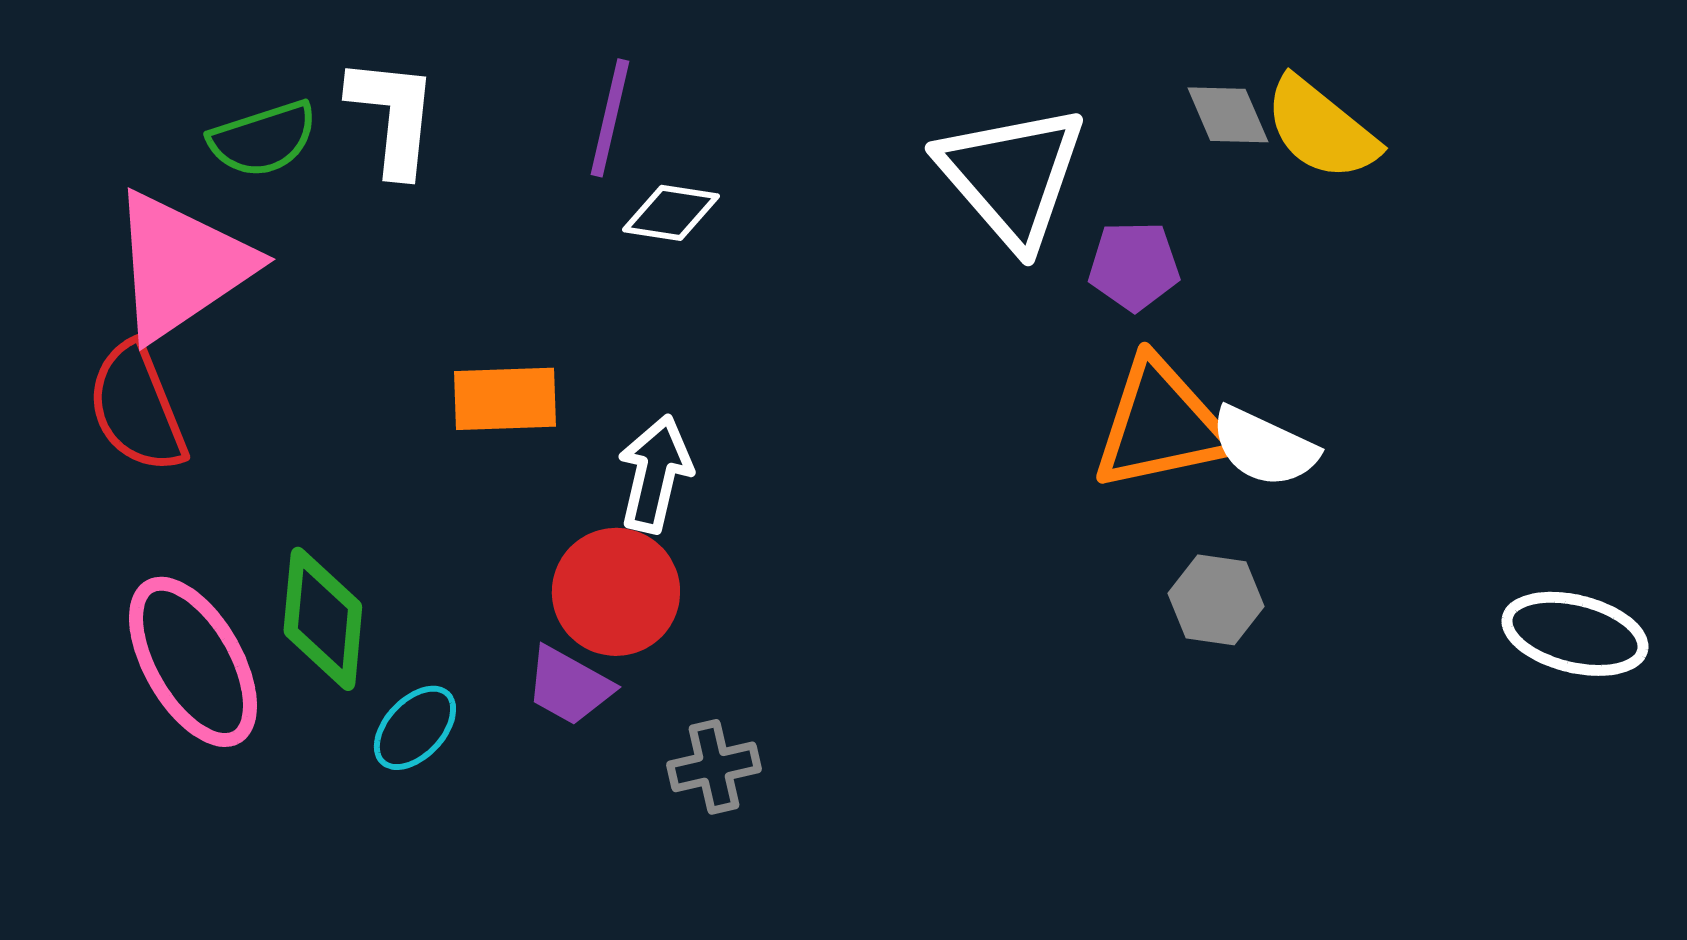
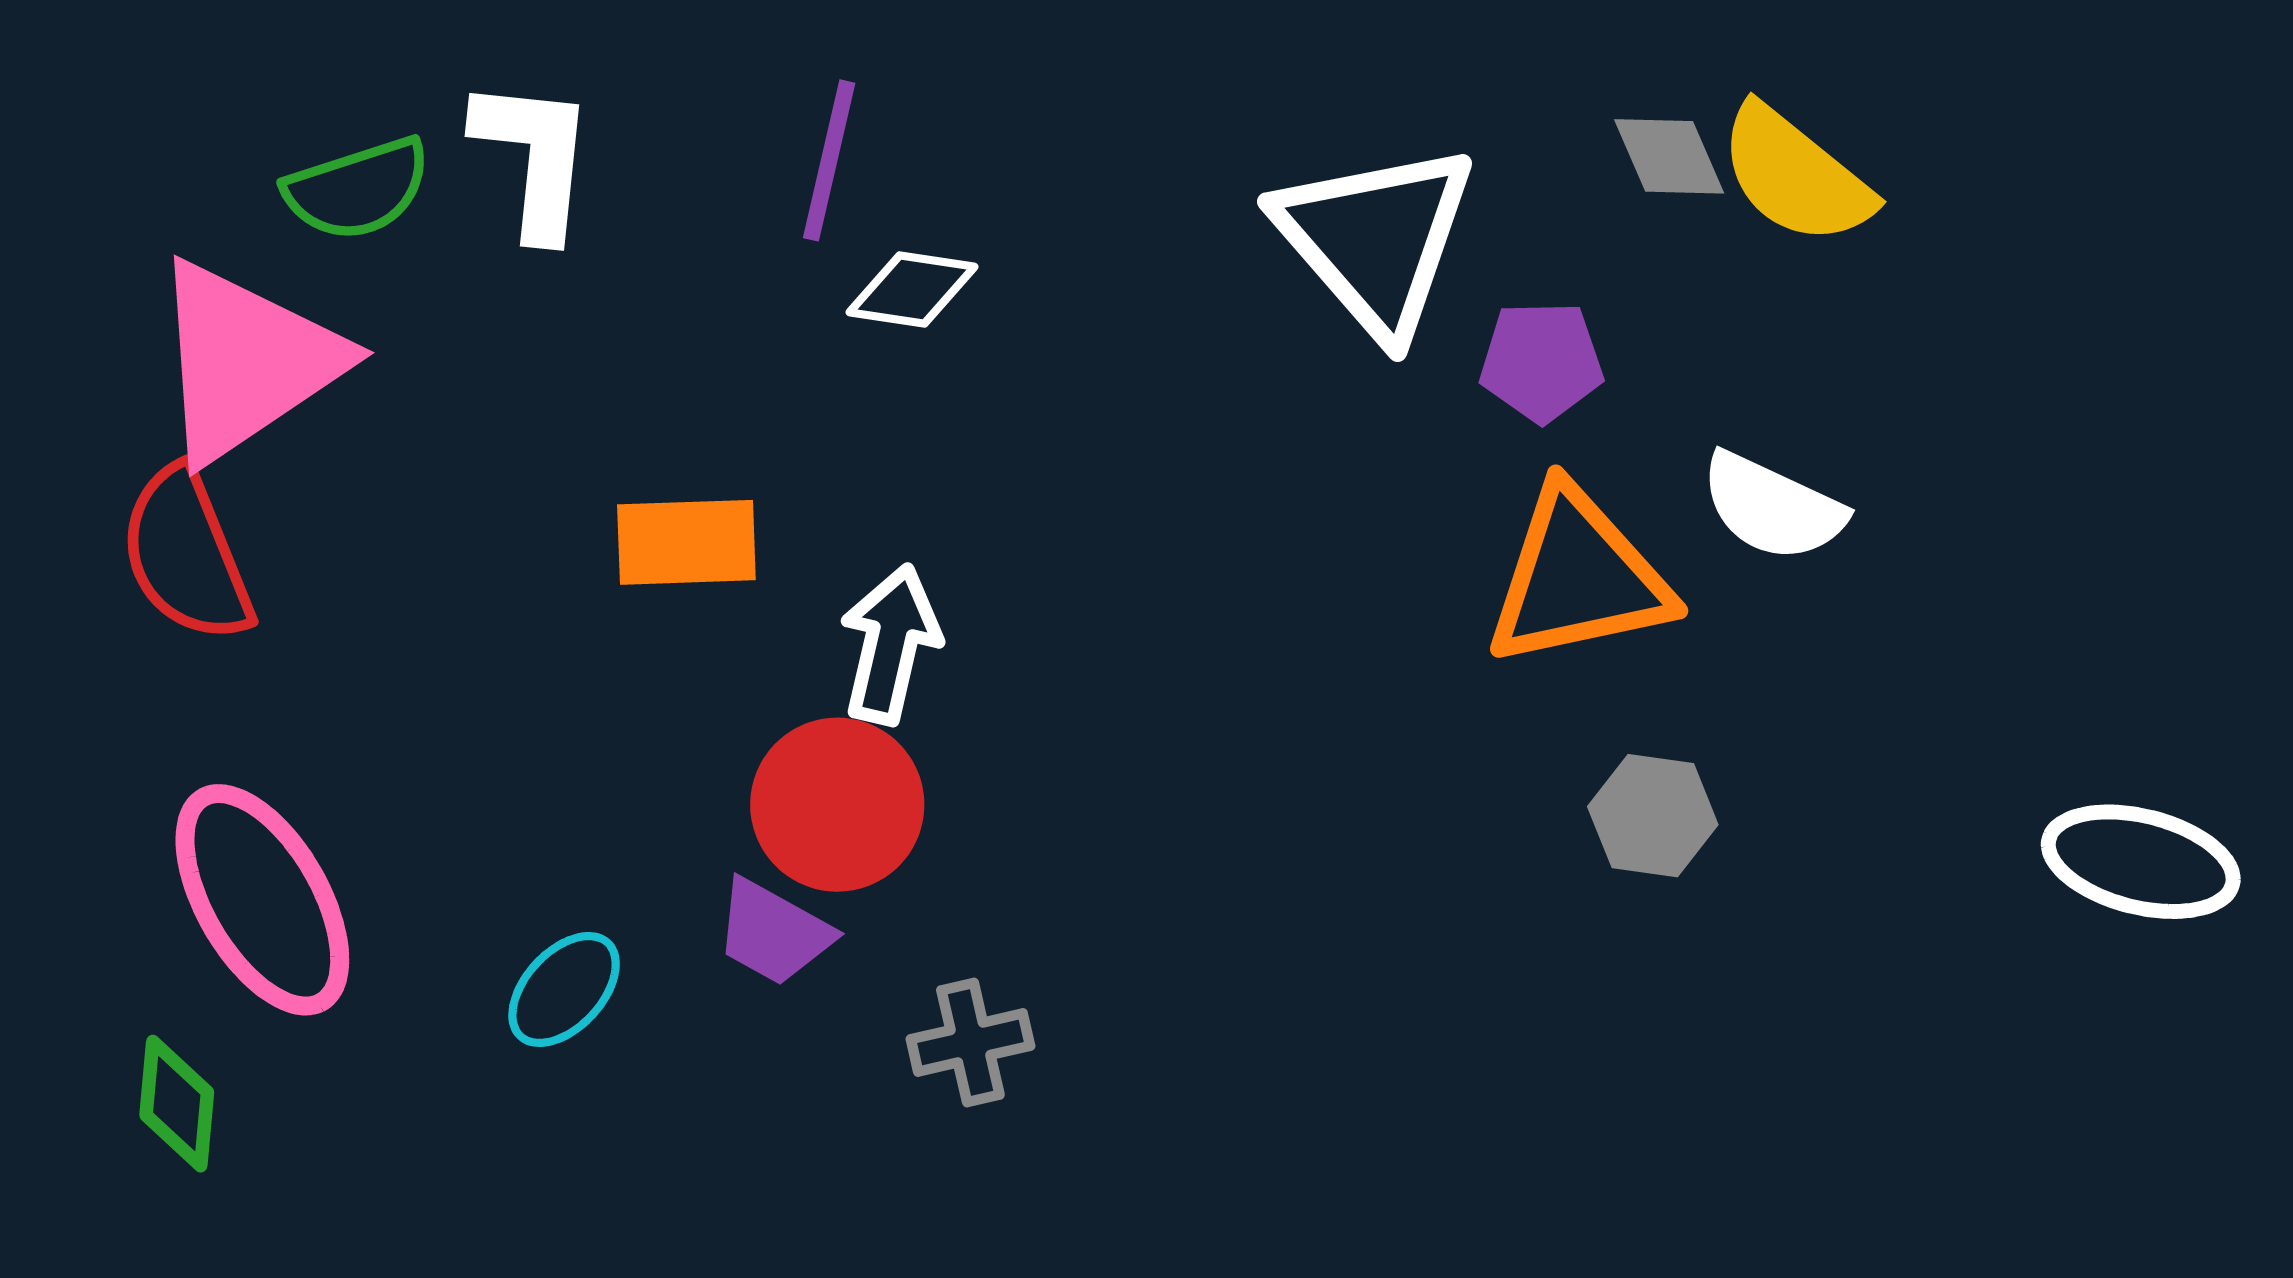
white semicircle: (1264, 447) -> (1772, 507), moved
green diamond: (323, 619) -> (177, 1104), moved, size x0.7

